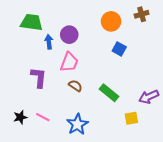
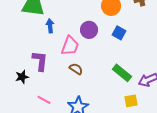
purple circle: (69, 35) -> (89, 30), moved
green rectangle: (109, 93) -> (122, 73), moved
black star: (20, 117) -> (22, 77), moved

